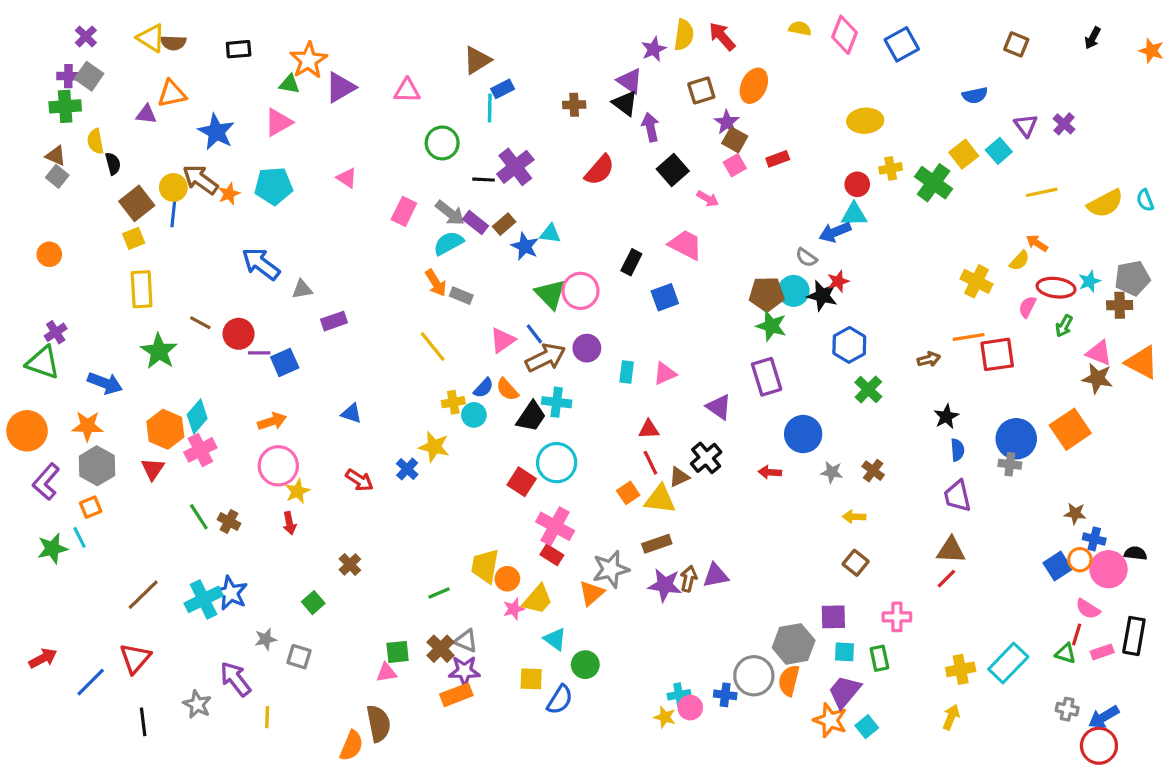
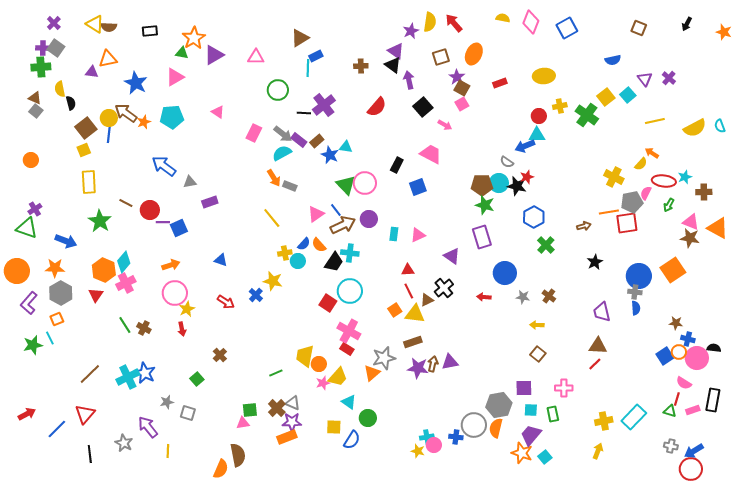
red rectangle: (778, 159) -> (500, 83), moved
gray pentagon: (1132, 278) -> (632, 202), moved
blue semicircle: (957, 450) -> (636, 308), moved

